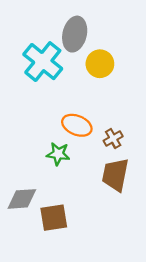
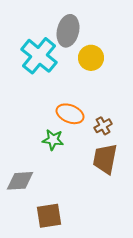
brown square: (54, 218) -> (49, 216), moved

